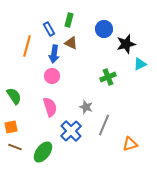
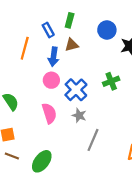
brown triangle: (71, 43) -> (72, 45), turned -40
gray star: (86, 107) -> (79, 115), moved
gray line: (104, 125) -> (93, 140), moved
blue cross: (71, 131) -> (76, 90), moved

